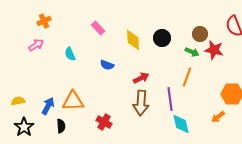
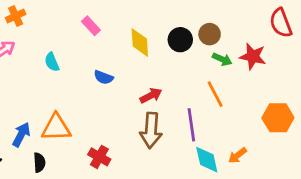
brown circle: (200, 34) -> (210, 34), moved
orange line: (187, 77) -> (215, 94), turned -48
orange arrow: (218, 117) -> (237, 155), moved

